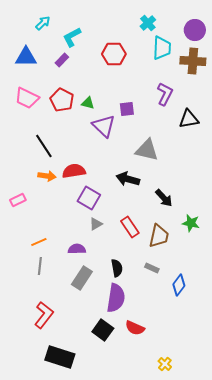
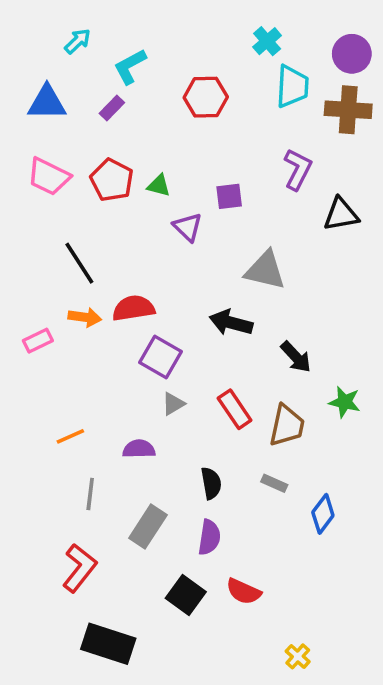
purple triangle: (104, 126) -> (188, 227), size x0.7
pink rectangle: (18, 200) -> (38, 341), moved
gray line: (40, 266) -> (90, 494), moved
gray rectangle: (82, 278) -> (148, 527), moved
purple semicircle: (116, 298) -> (209, 537), size x0.7

